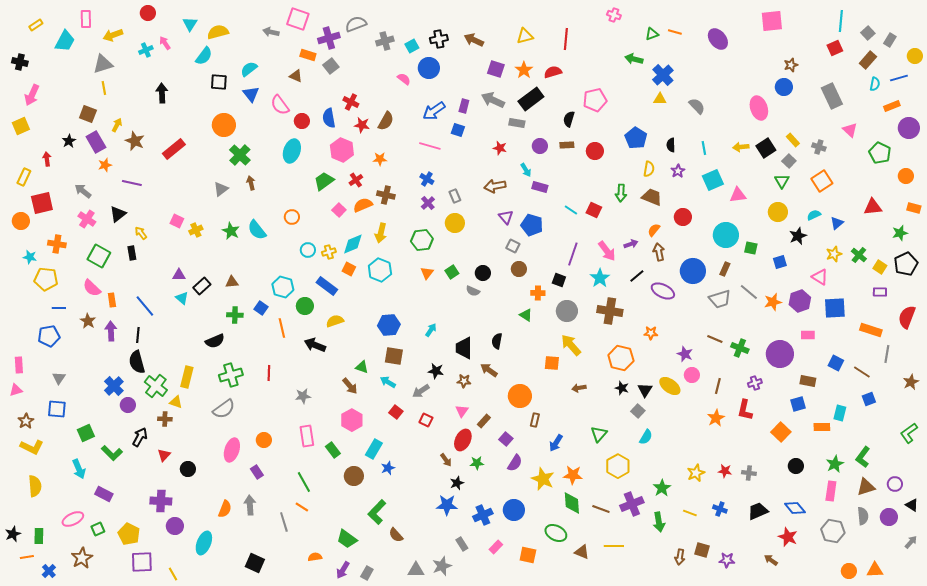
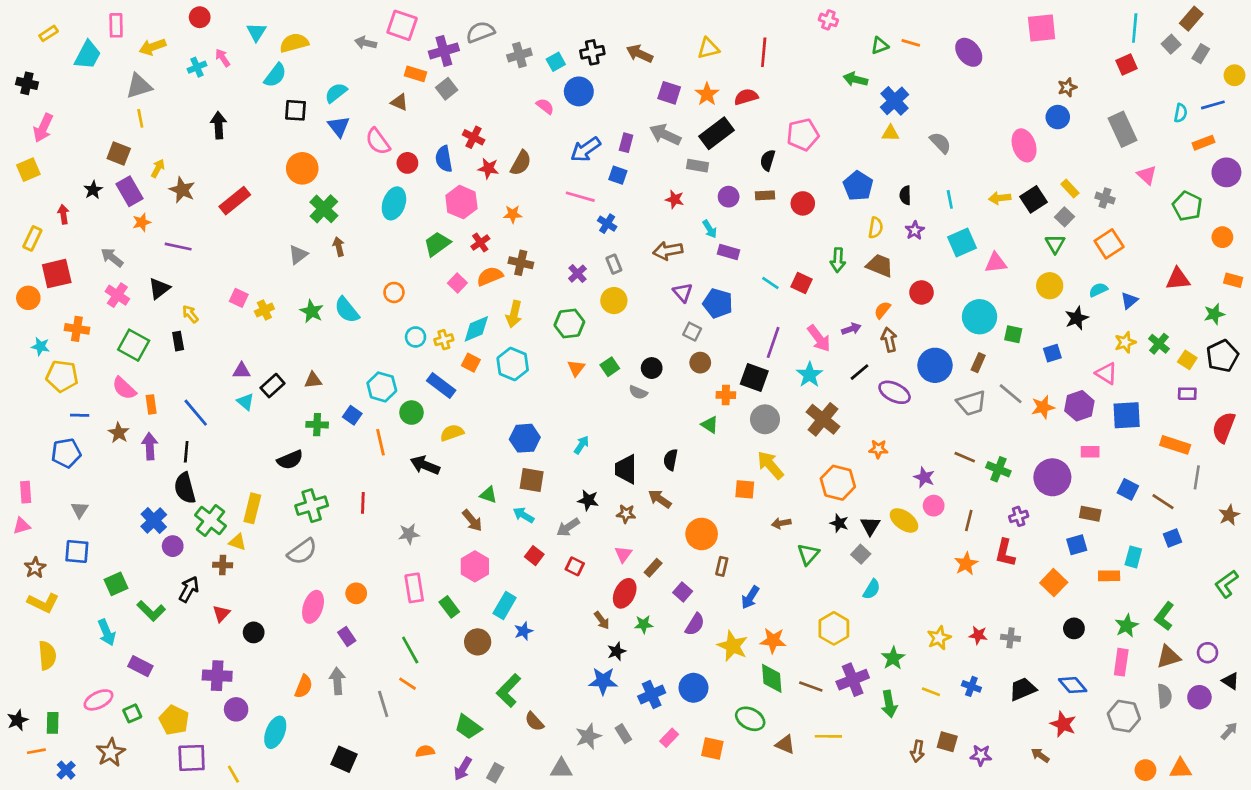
brown rectangle: (868, 60) -> (1191, 19), moved
blue cross: (427, 179) -> (607, 224), moved
black square: (559, 280) -> (754, 377), size x1.5
brown cross: (610, 311) -> (823, 419), turned 30
green triangle: (599, 434) -> (808, 554), moved
gray star: (442, 566) -> (588, 736), moved

